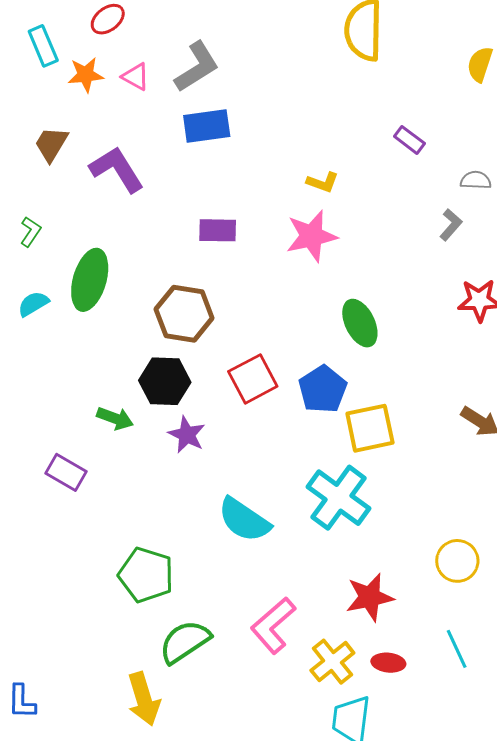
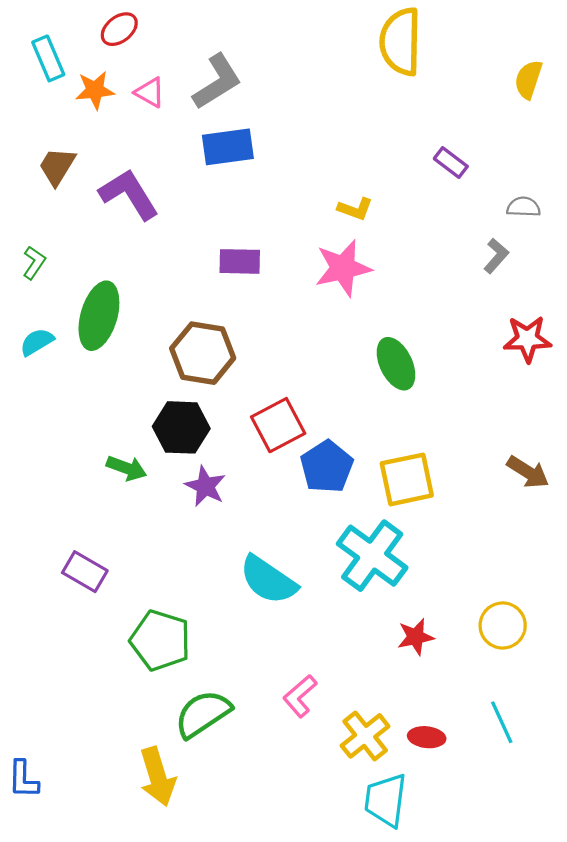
blue pentagon: (323, 389) -> (327, 467), moved
purple rectangle: (66, 472) -> (85, 572), moved
red star: (370, 597) -> (416, 637), moved, size x0.7
pink L-shape: (273, 625) -> (300, 696), size x0.7

